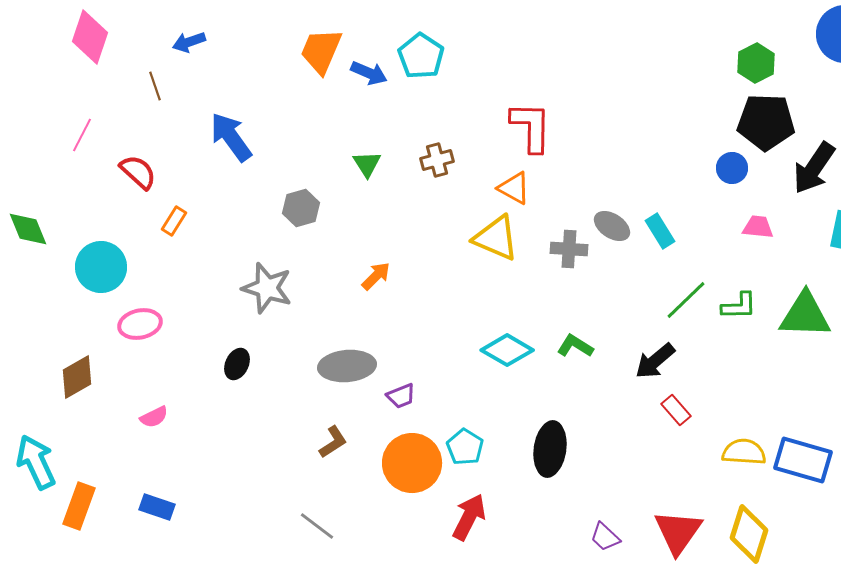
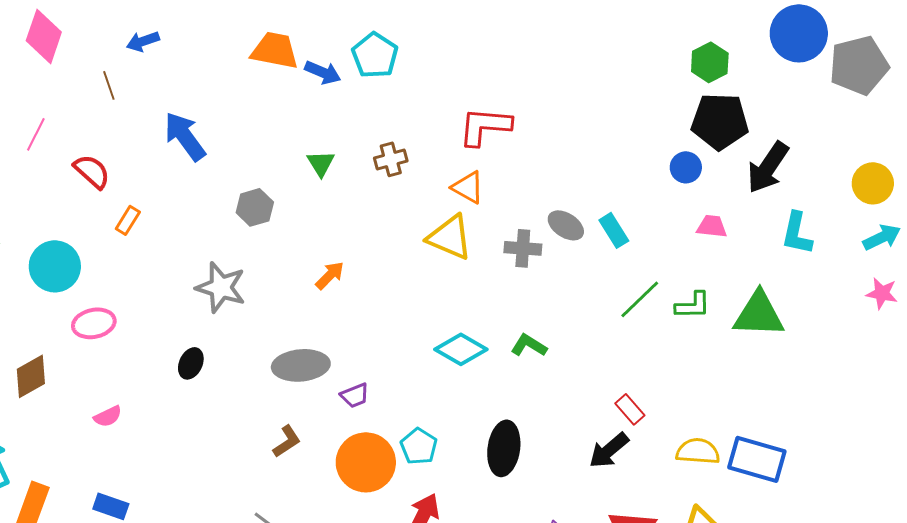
orange trapezoid: (321, 51) -> (275, 50), turned 78
red L-shape: (531, 127) -> (485, 126), turned -86
black arrow: (655, 361) -> (609, 450), moved

